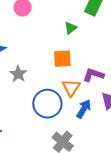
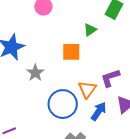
orange square: (62, 59) -> (71, 52), moved
purple L-shape: (93, 75) -> (110, 78), turned -40

